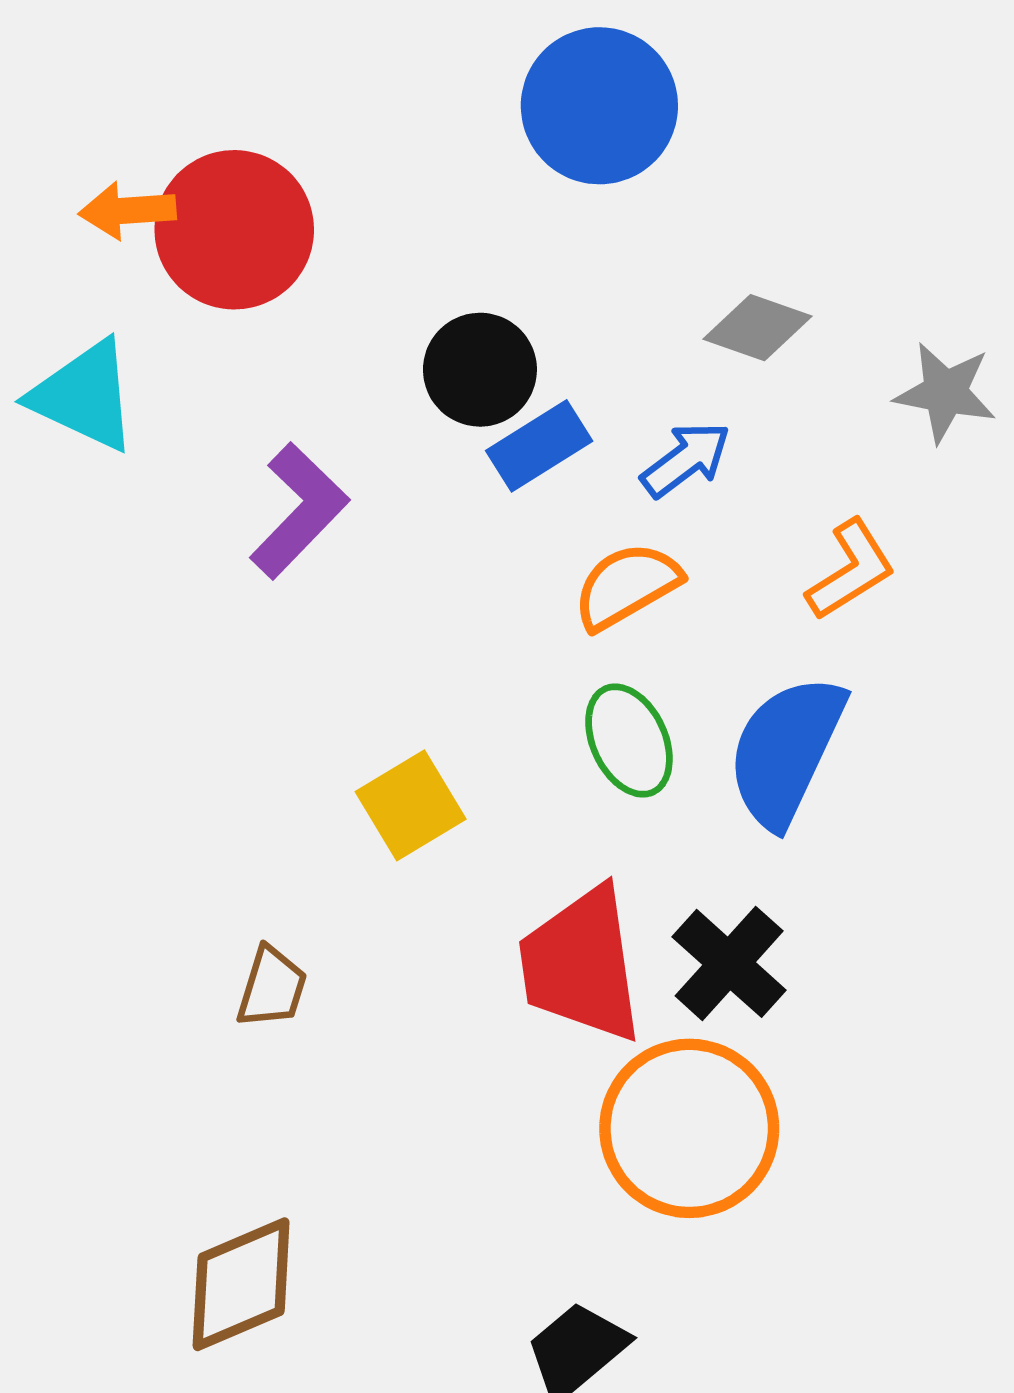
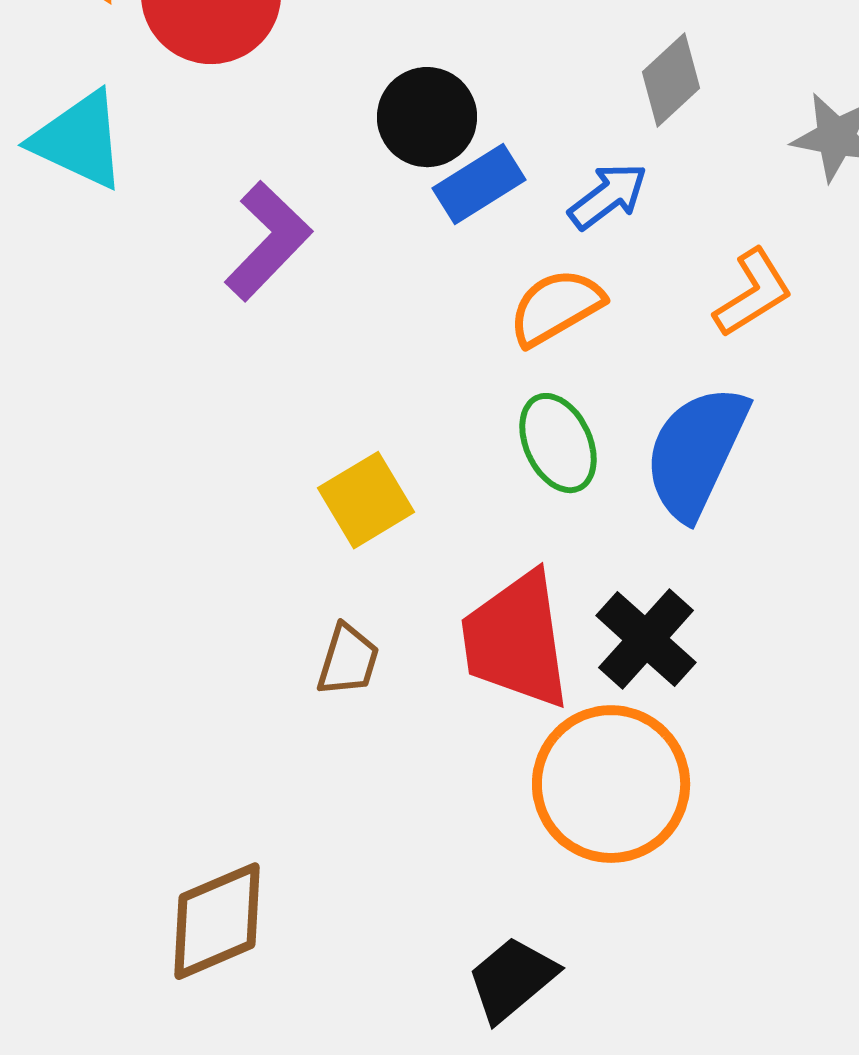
gray diamond: (758, 328) -> (671, 80), turned -62
brown trapezoid: (272, 987) -> (348, 660), moved

